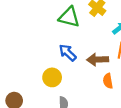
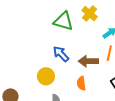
orange semicircle: (108, 81) -> (81, 83), moved

